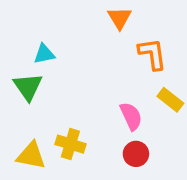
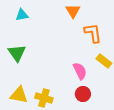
cyan triangle: (44, 54) -> (22, 15), moved
yellow cross: (70, 144) -> (44, 98), moved

